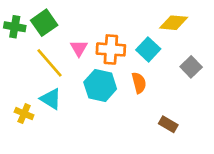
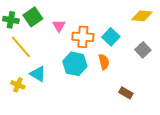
yellow diamond: (174, 23) -> (142, 16), moved
pink triangle: (79, 48) -> (59, 26), moved
yellow line: (49, 63) -> (21, 47), moved

